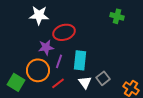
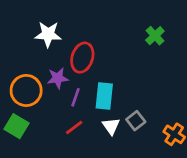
green cross: (117, 16) -> (155, 36), turned 32
red ellipse: (64, 32) -> (82, 58), turned -55
orange circle: (38, 70) -> (26, 90), moved

